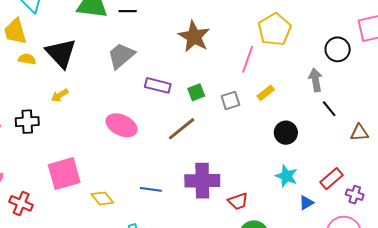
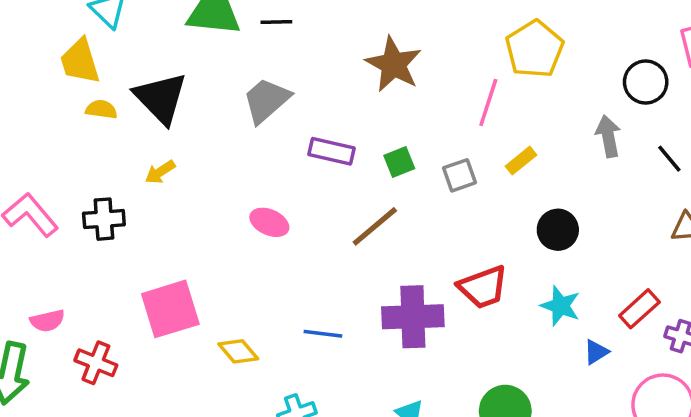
black line: (329, 109) -> (669, 159), moved
pink ellipse: (122, 125) -> (269, 222), size x0.7
red trapezoid: (238, 201) -> (483, 287), moved, size x1.4

